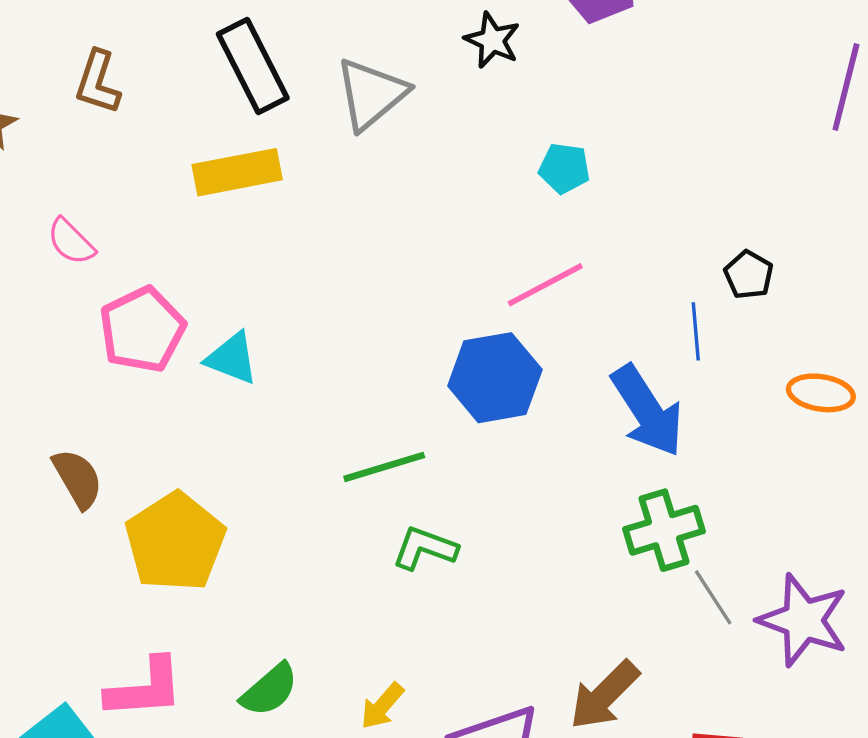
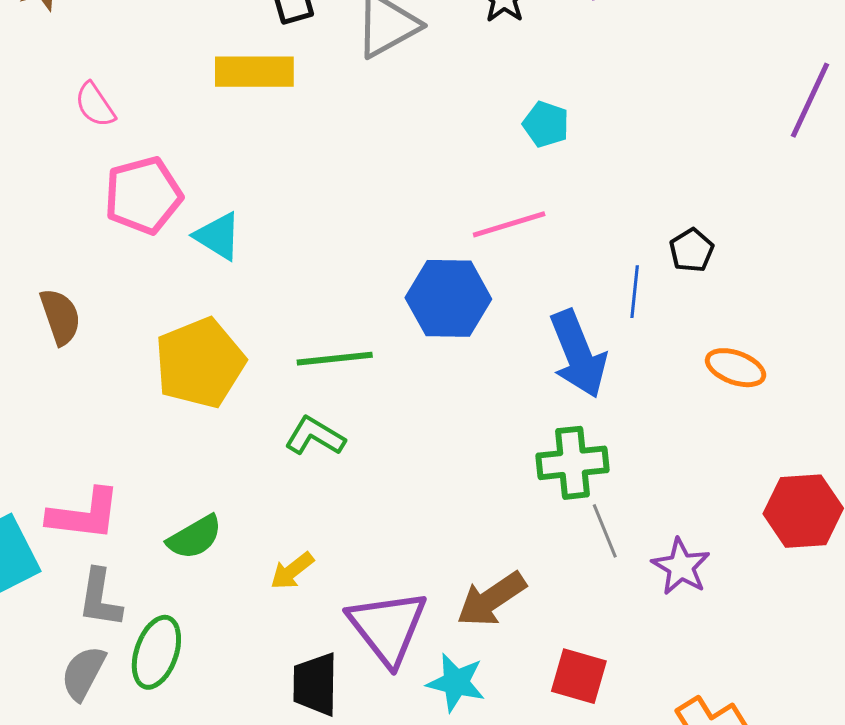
yellow pentagon: (175, 542) -> (200, 363), moved
green L-shape: (425, 548) -> (315, 436), moved
purple star: (803, 620) -> (681, 567), size x0.7

